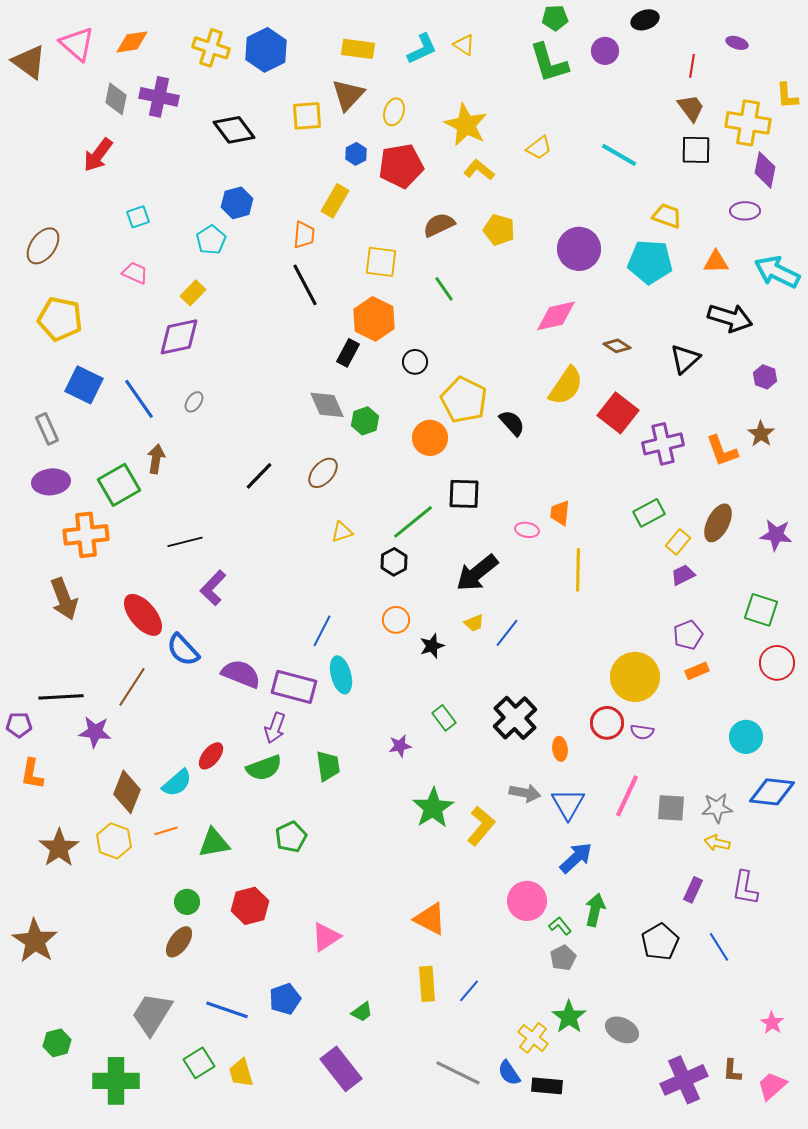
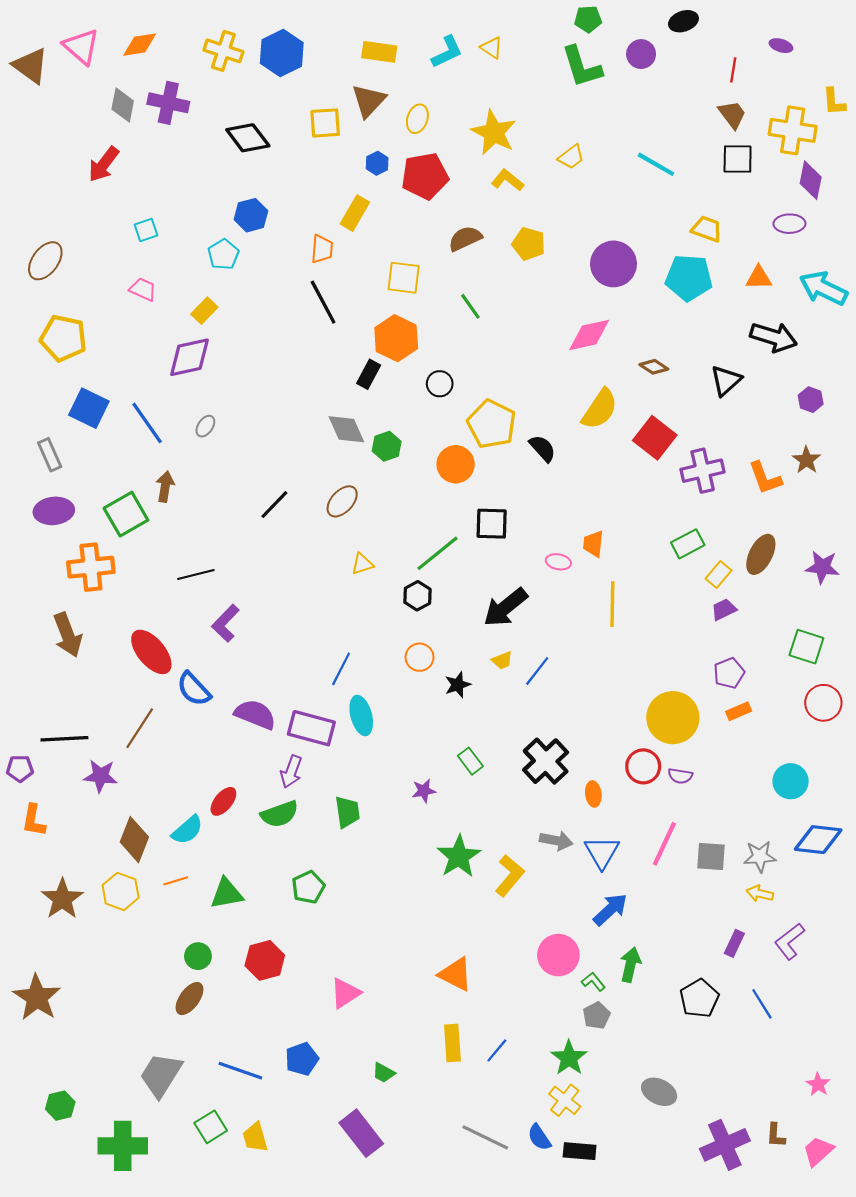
purple L-shape: (745, 888) -> (789, 941), turned 42
green trapezoid: (362, 1012) -> (383, 1073), turned 65
green star: (569, 1017) -> (569, 1058), moved

